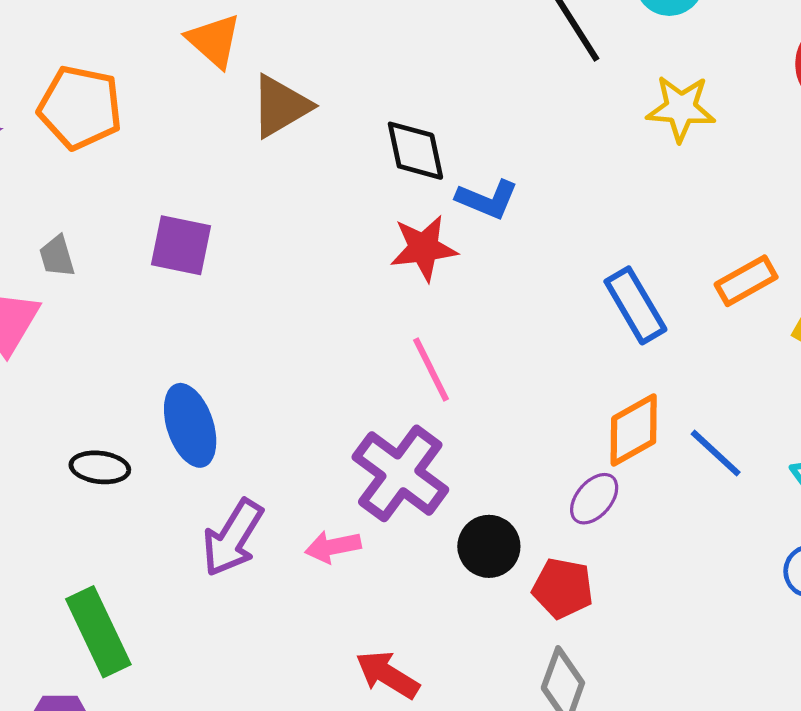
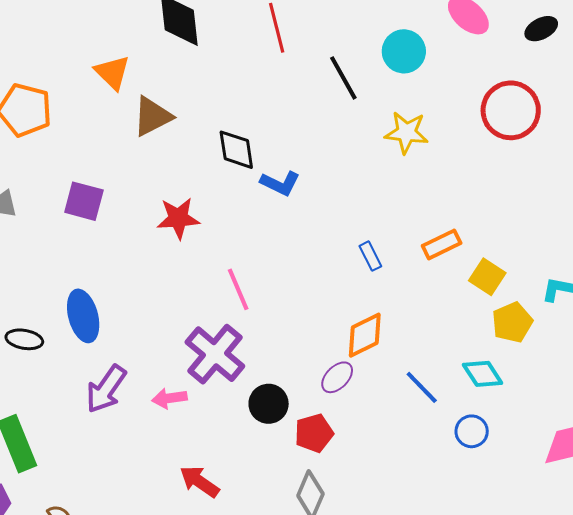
red star: (424, 248) -> (178, 218), moved
blue rectangle: (635, 305) -> (370, 256), size x0.6
blue line: (716, 453) -> (422, 387), moved
red pentagon: (563, 588) -> (314, 433), turned -30

